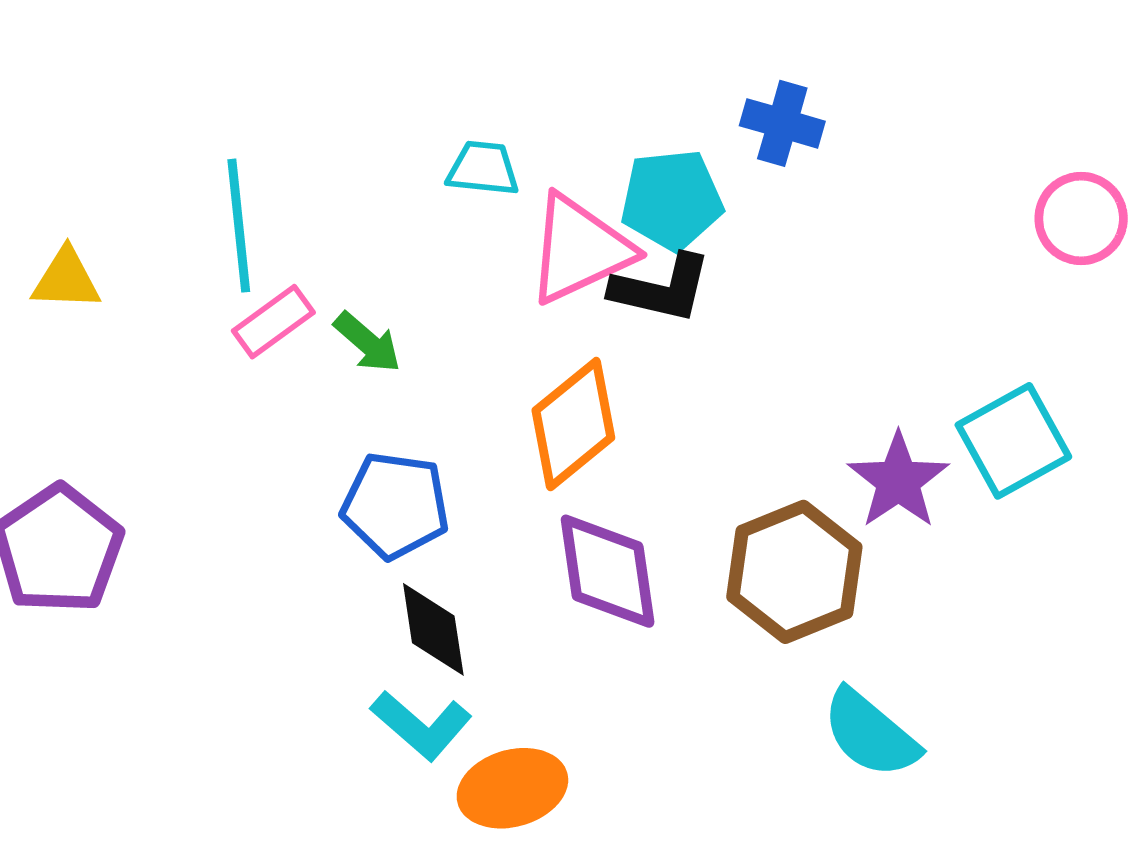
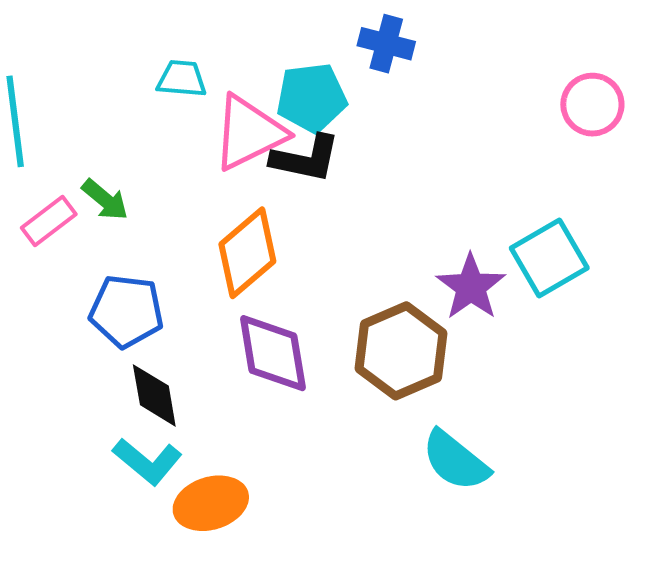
pink rectangle: (273, 322) -> (49, 221), moved

